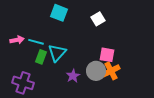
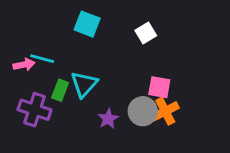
cyan line: (36, 42) -> (42, 59), moved
purple cross: (23, 83) -> (35, 110), moved

